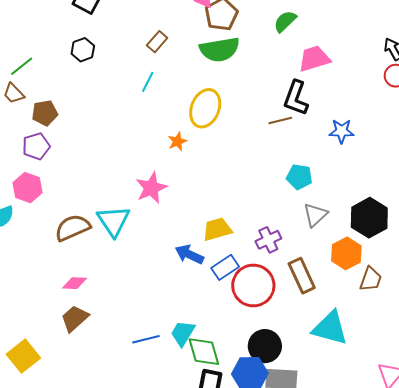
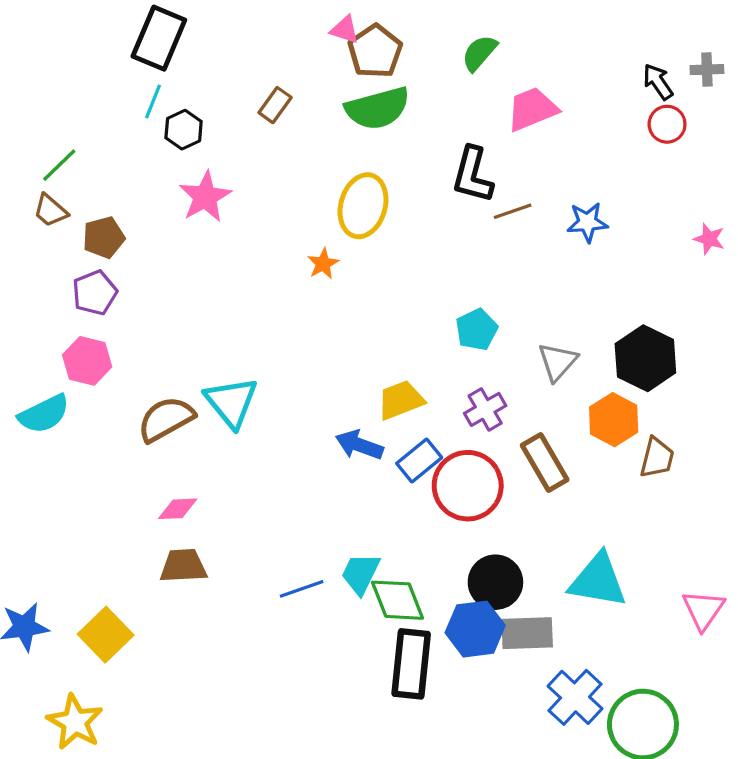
black hexagon: (83, 50) -> (184, 130), moved
cyan line: (148, 82) -> (153, 101), moved
black L-shape: (296, 98) -> (473, 175), moved
brown line: (280, 120) -> (513, 211), moved
cyan pentagon: (299, 177) -> (477, 330), moved, turned -30
pink star: (151, 188) -> (205, 197), moved
brown trapezoid: (75, 318) -> (183, 566), turned 44
cyan triangle: (330, 328) -> (598, 581), moved

